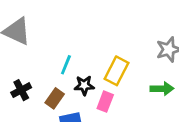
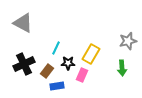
green arrow: (162, 89) -> (122, 68), turned 84
black cross: (21, 90) -> (24, 64), size x1.5

